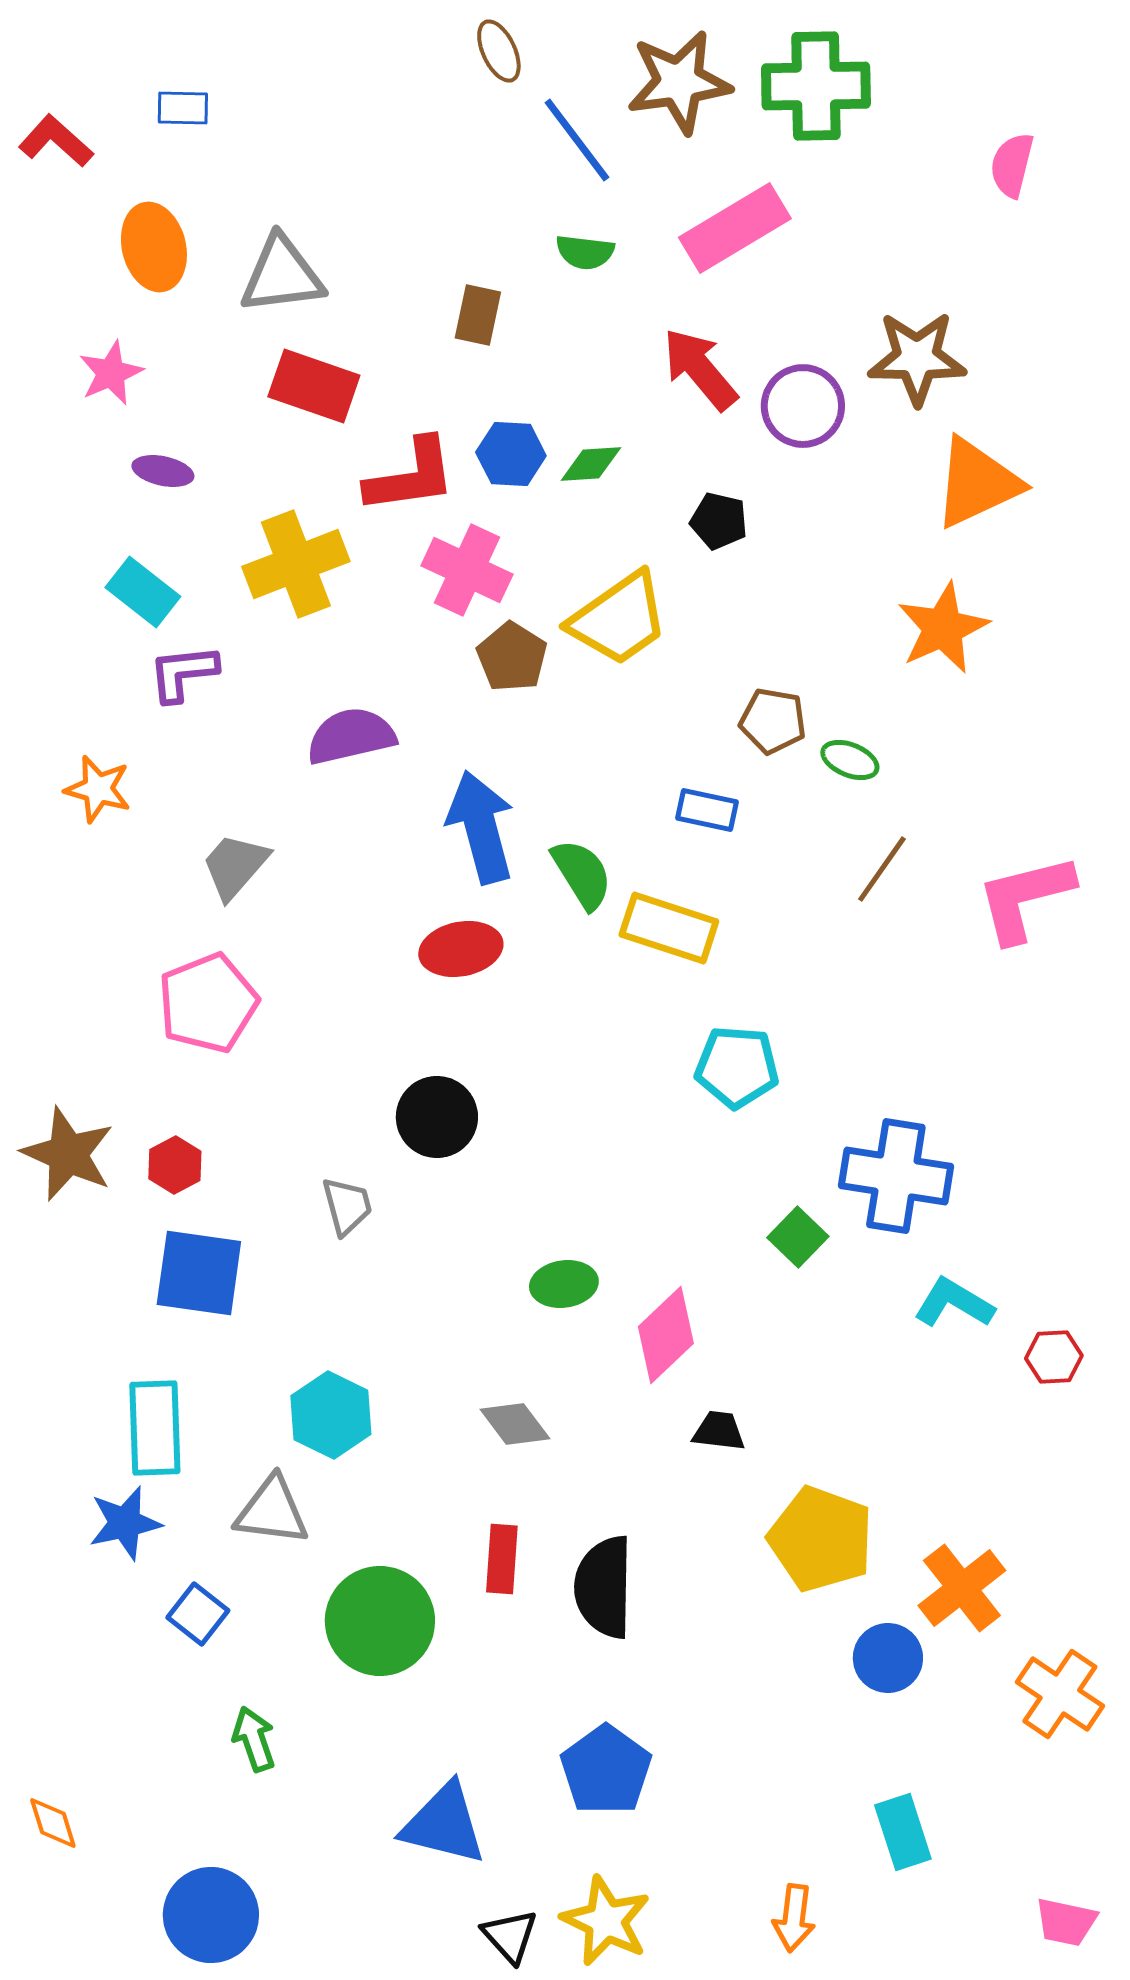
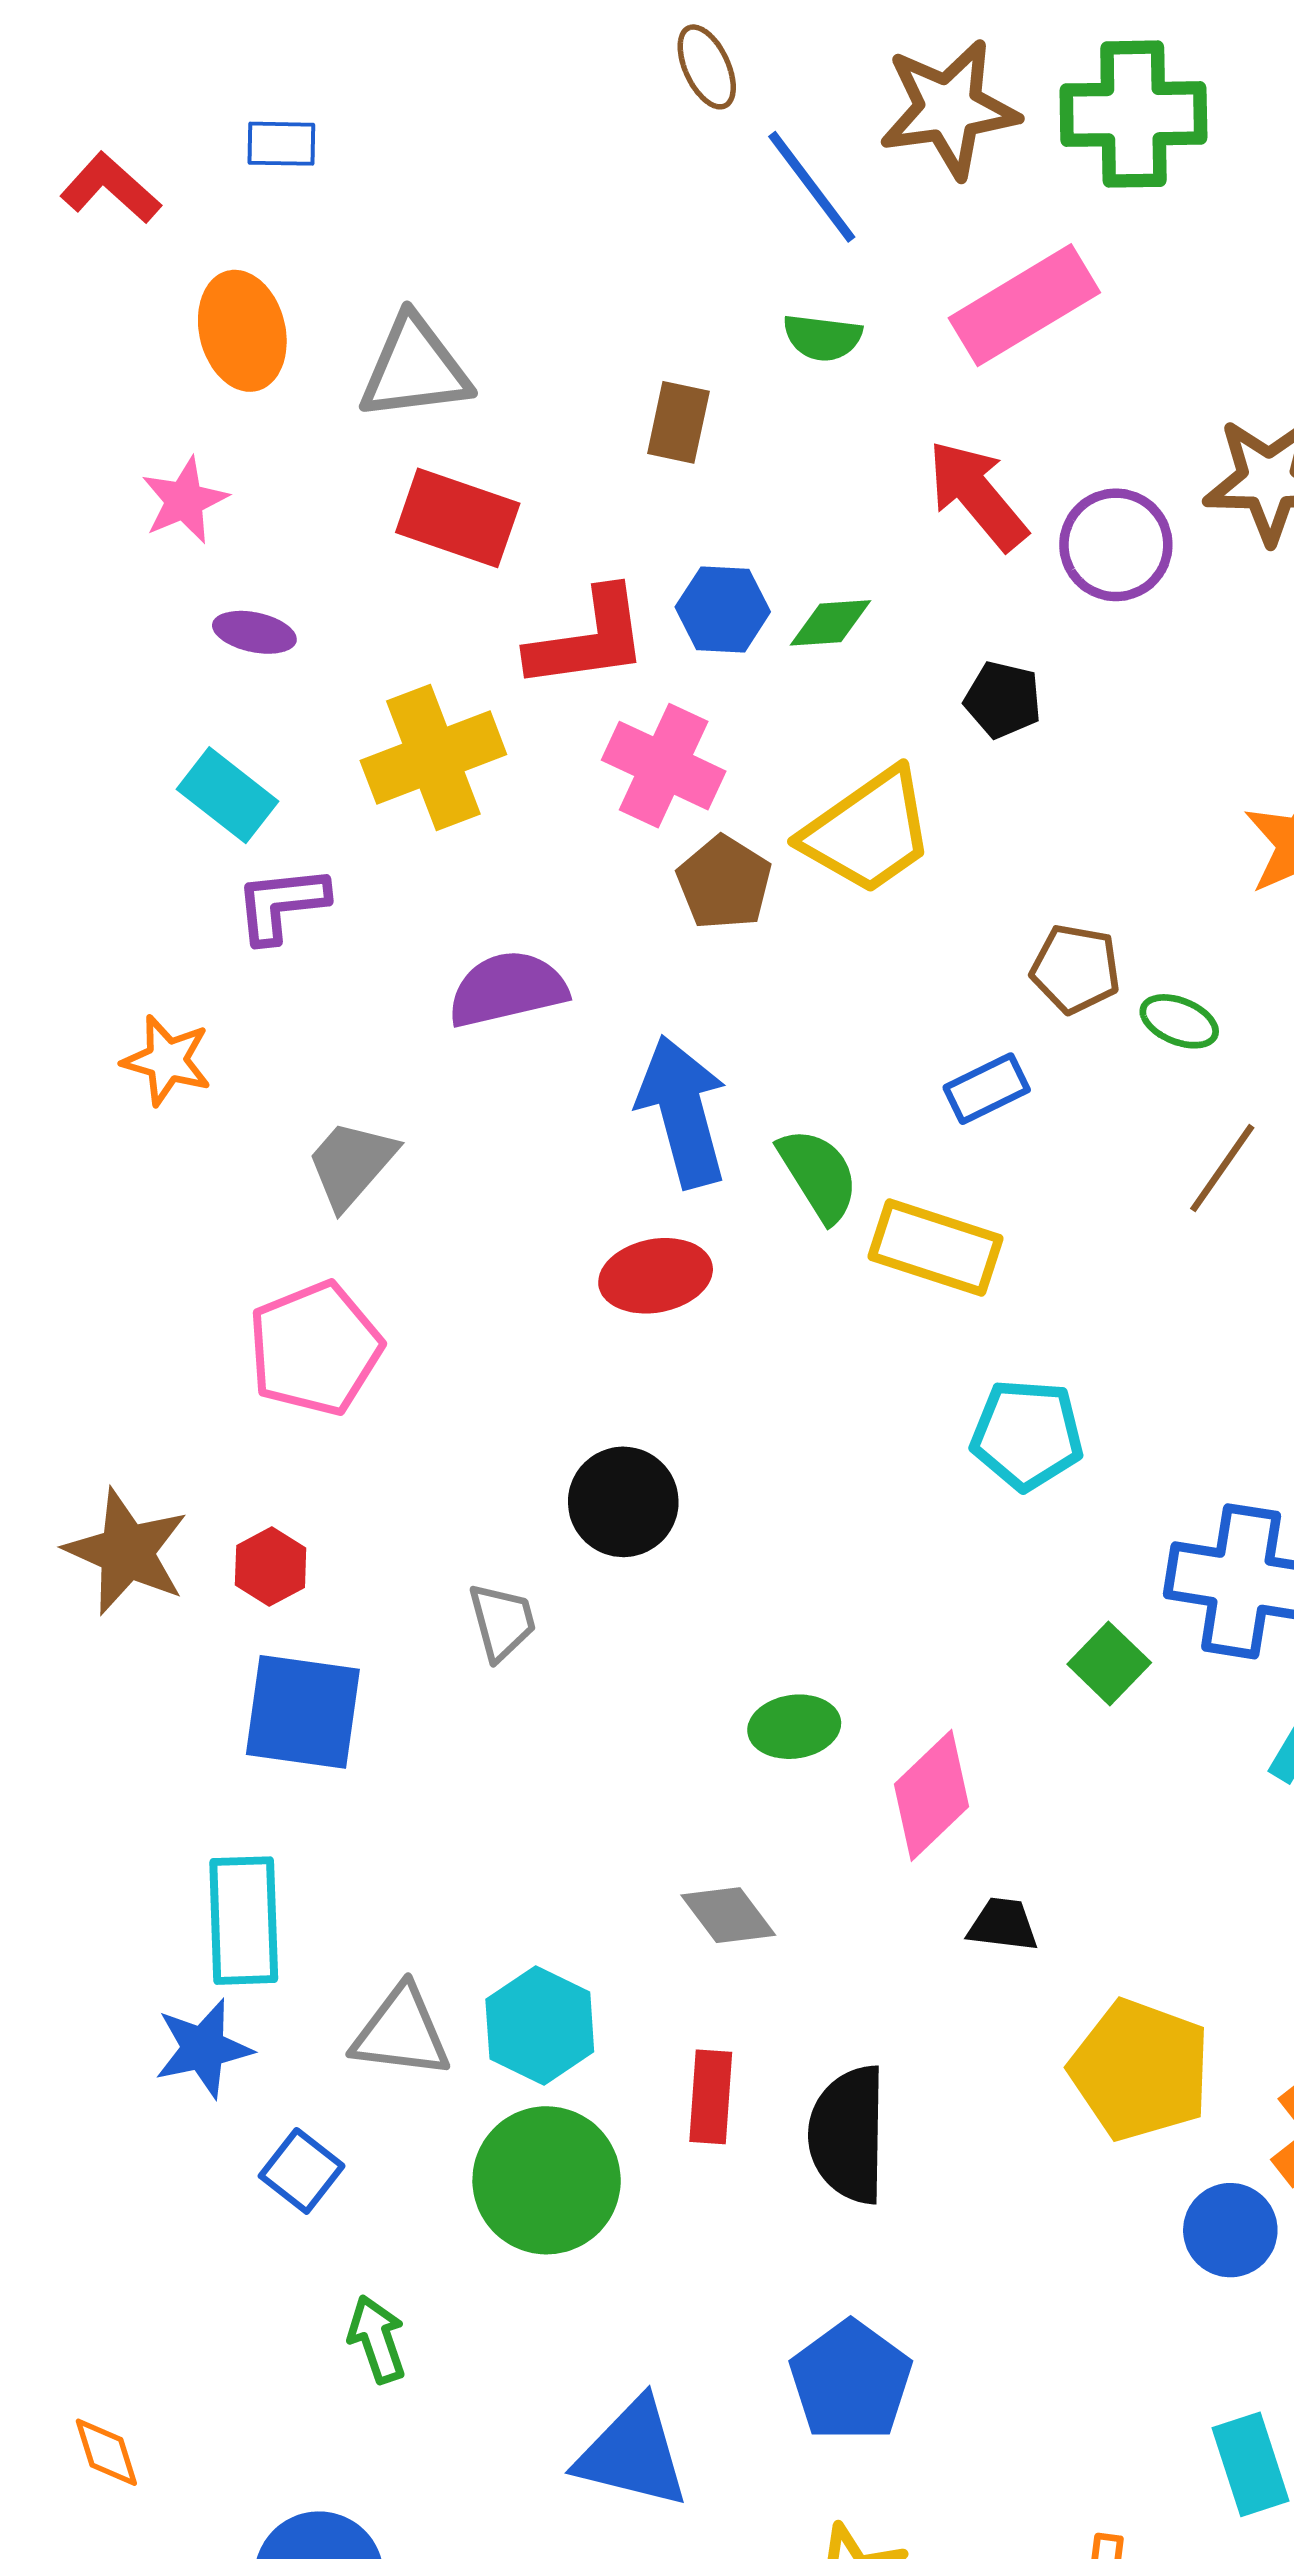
blue rectangle: (707, 810) -> (987, 1089), turned -38
cyan hexagon: (331, 1415) -> (540, 2026), moved

